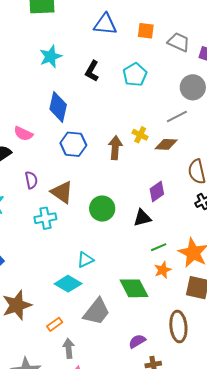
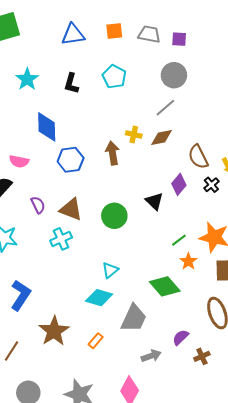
purple diamond: (157, 192) -> (179, 184), moved
black triangle: (142, 218) -> (154, 201), moved, turned -48
gray arrow: (69, 348) -> (151, 356), moved, turned 90

